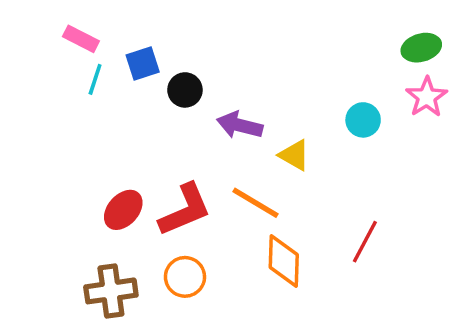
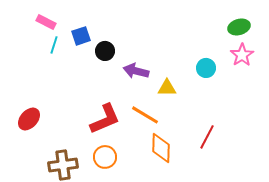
yellow triangle: (294, 155) -> (167, 88), turned -30
red ellipse: (123, 210) -> (29, 119), moved

